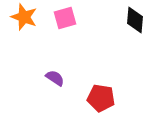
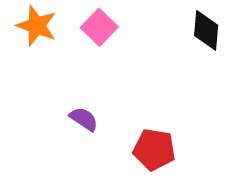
pink square: (65, 18) -> (99, 27), turned -30

